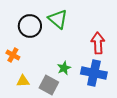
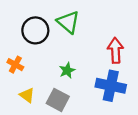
green star: (64, 68) -> (67, 70), moved
yellow triangle: (23, 81) -> (27, 95), turned 40

